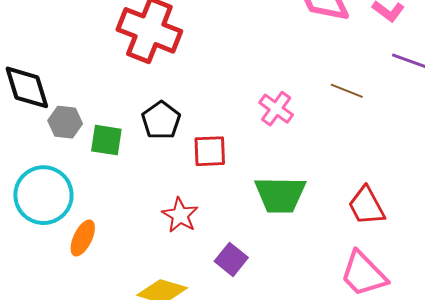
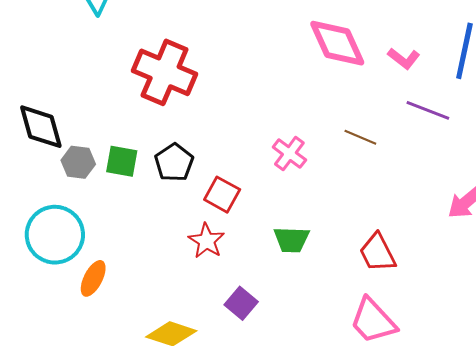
green square: (106, 140) -> (122, 161), moved
red square: (210, 151) -> (222, 195), turned 30
green trapezoid: (280, 195) -> (291, 240), size x0.7
red star: (180, 215) -> (206, 241), moved

